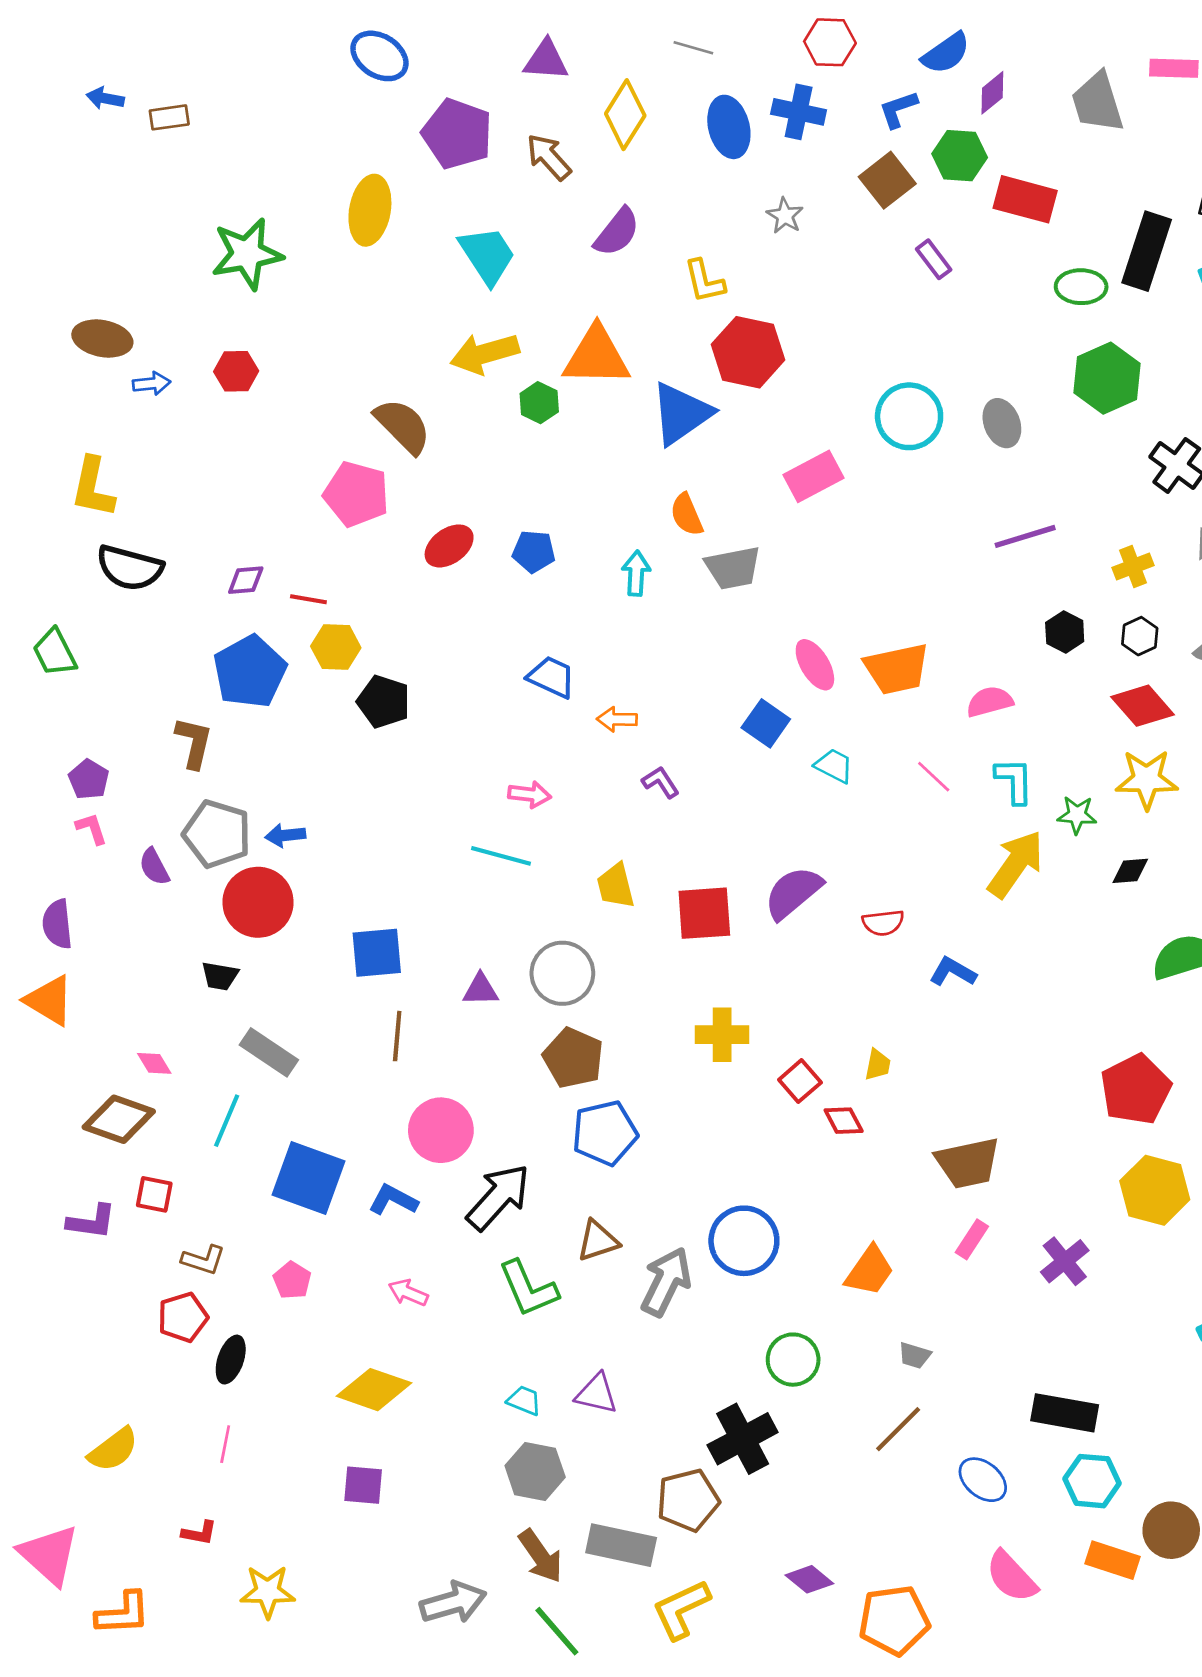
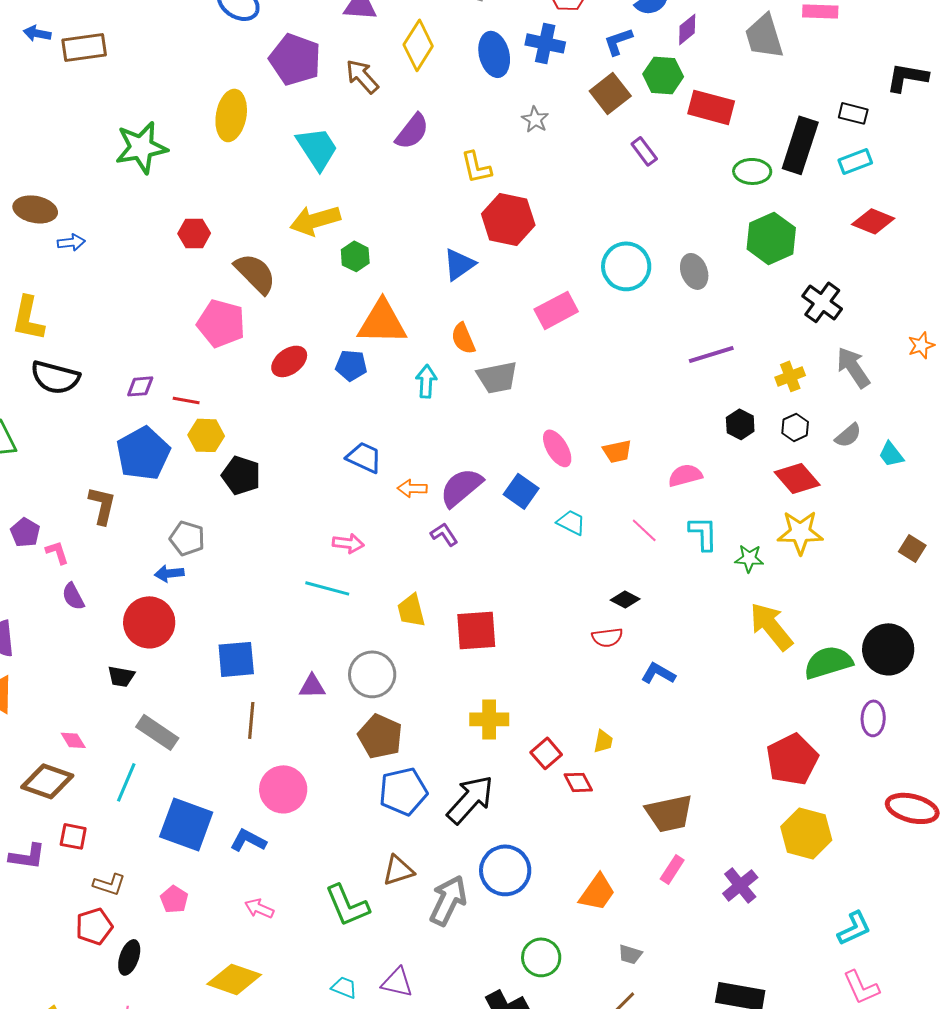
brown rectangle: (169, 117) -> (84, 47), size x1.5
orange triangle: (597, 356) -> (382, 322), moved
red hexagon: (236, 371) -> (194, 233), moved
blue triangle: (681, 414) -> (459, 264), size x0.7
orange trapezoid: (897, 669) -> (617, 451), size x0.6
pink L-shape: (91, 829) -> (57, 552), moved
gray pentagon: (217, 834) -> (187, 538), moved, size x0.7
yellow arrow: (1016, 864) -> (771, 626), moved, turned -74
black diamond: (1130, 871) -> (625, 599), moved, turned 32
purple semicircle: (793, 893) -> (461, 487), moved
black arrow: (498, 1197) -> (470, 799), moved

